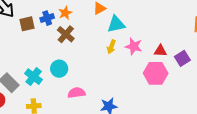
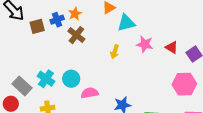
yellow arrow: (111, 47) -> (115, 52), moved
red triangle: (160, 51) -> (172, 47), turned 32
cyan circle: (59, 69) -> (71, 79), moved
pink hexagon: (156, 73) -> (184, 84), moved

